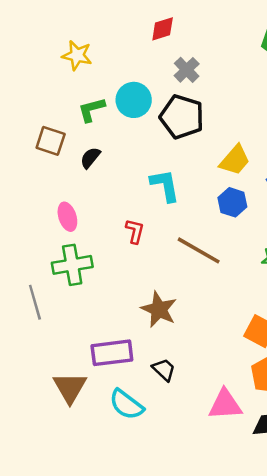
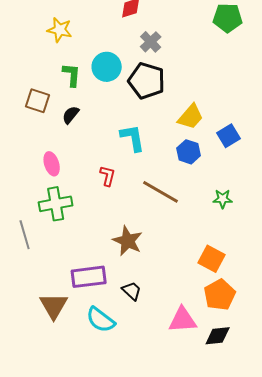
green L-shape: (92, 110) -> (72, 75), turned 110

